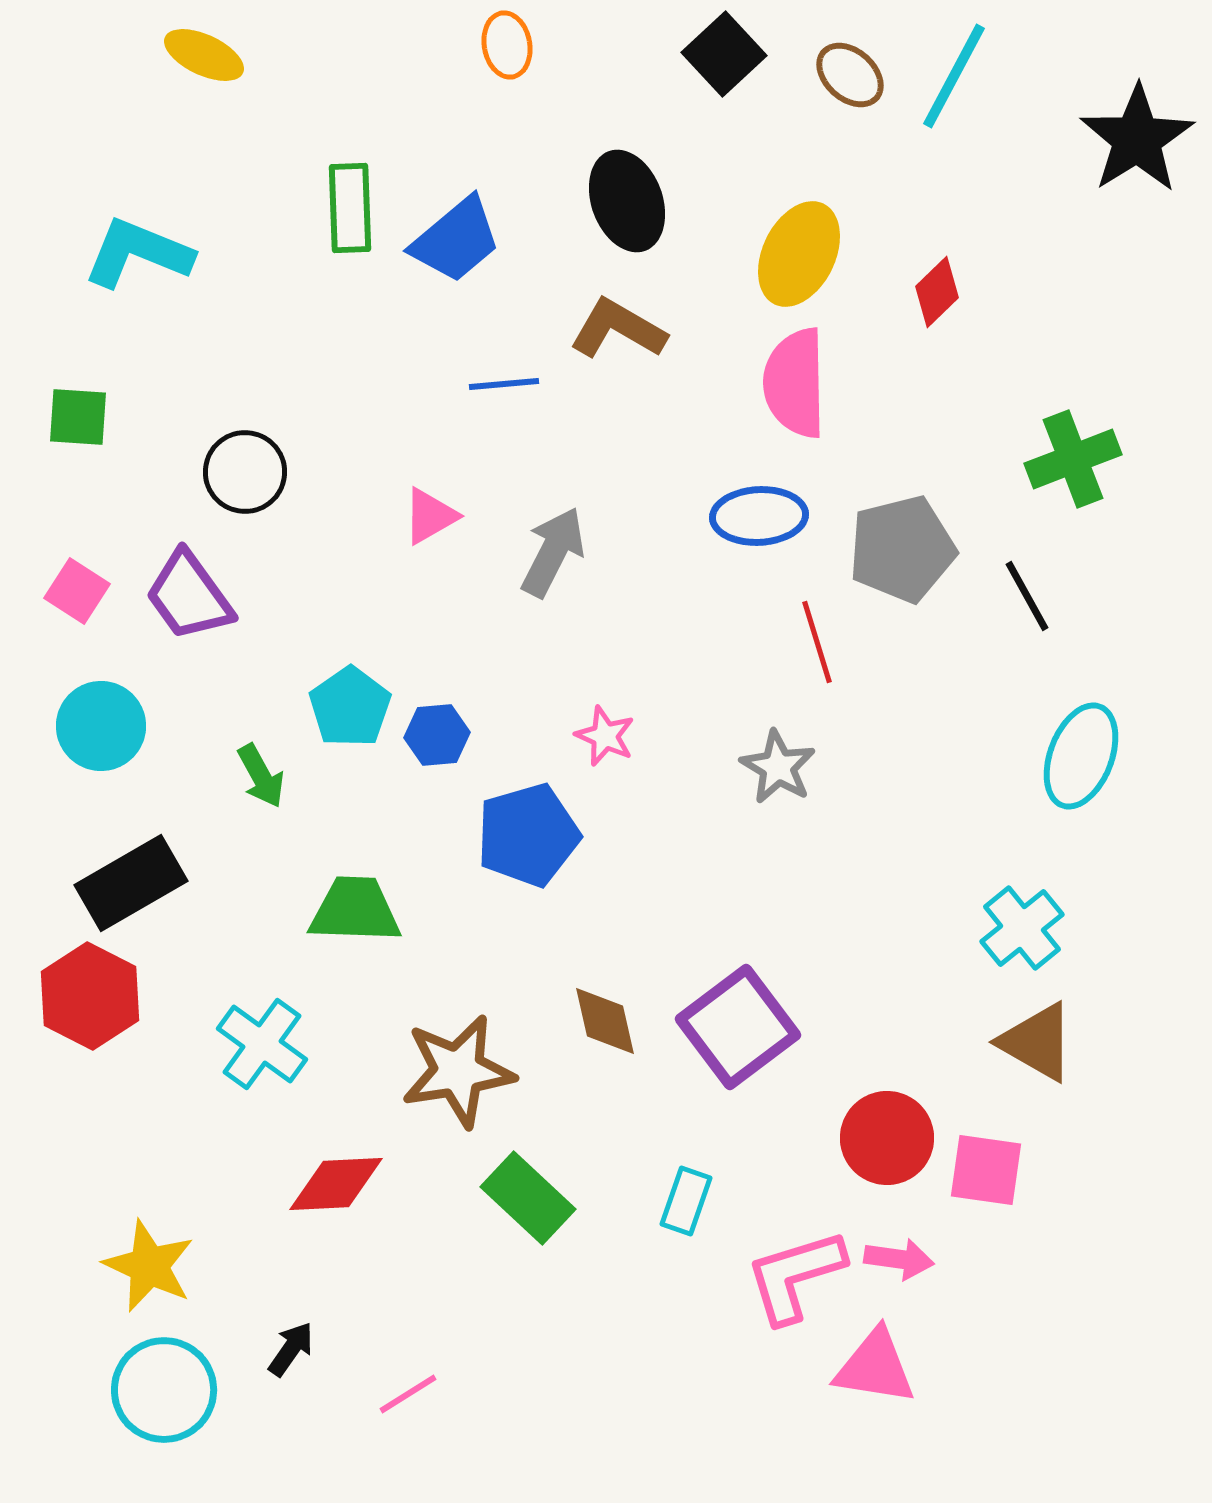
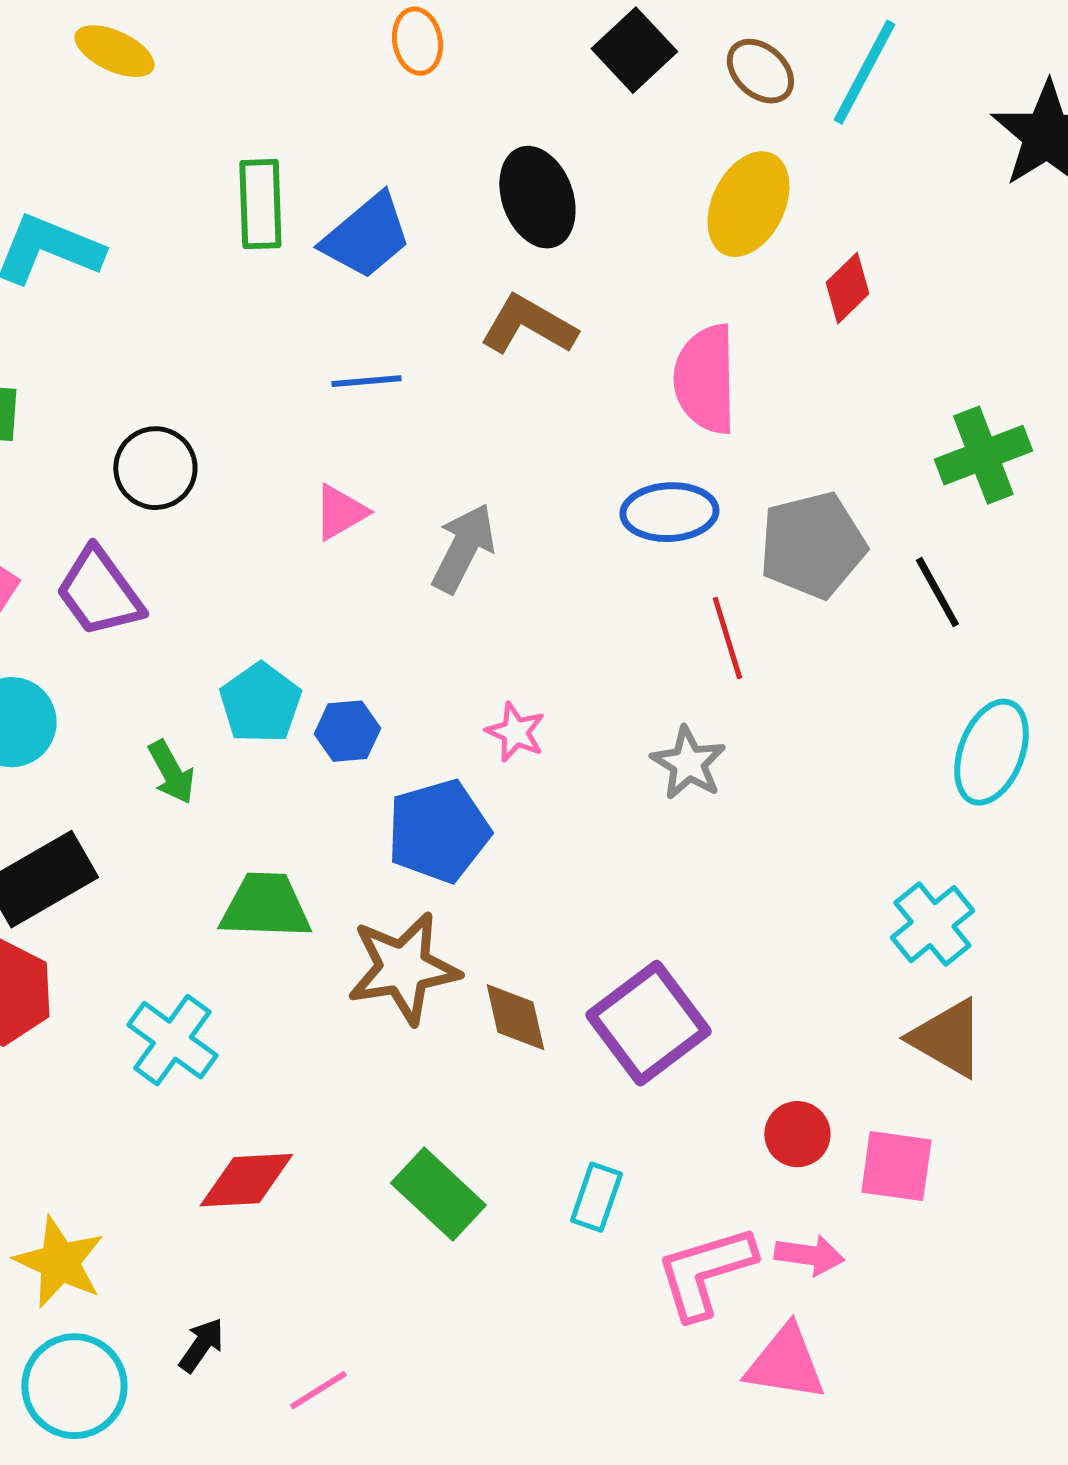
yellow ellipse: (799, 254) -> (748, 204), moved
blue line: (504, 384) -> (366, 381), moved
brown star: (458, 1071) -> (403, 968), moved
red circle: (887, 1138) -> (797, 1134), size x0.7

